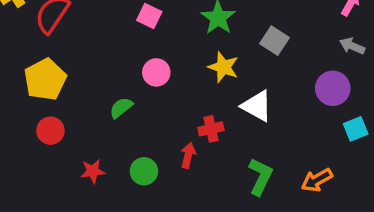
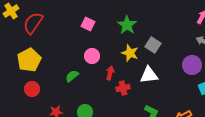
gray square: (275, 41) -> (153, 45), moved
white triangle: (257, 106) -> (149, 75), turned -36
red arrow: (188, 155) -> (110, 73), moved

